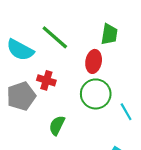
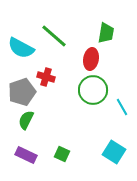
green semicircle: (57, 125) -> (26, 120), moved

